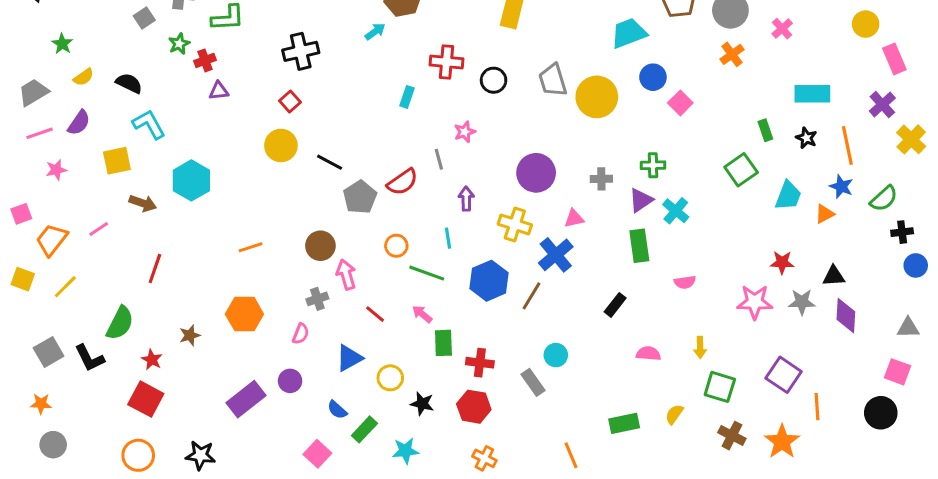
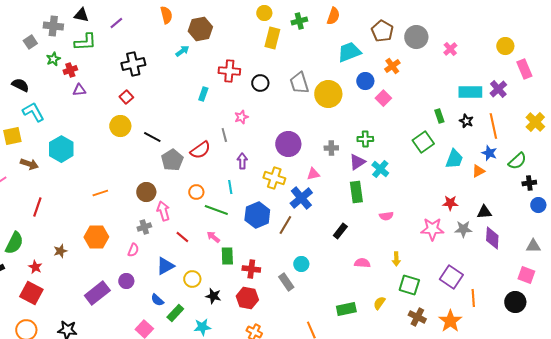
orange cross: (732, 54) -> (392, 66), moved
purple cross: (882, 104) -> (498, 89), moved

